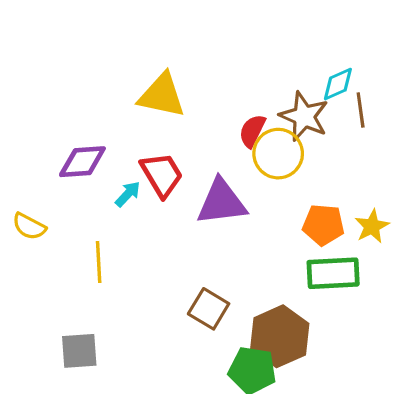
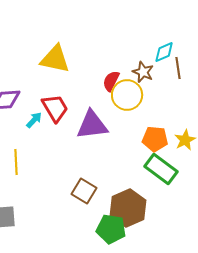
brown star: (304, 116) -> (143, 72), size x0.7
green rectangle: (333, 273) -> (161, 169), turned 40

